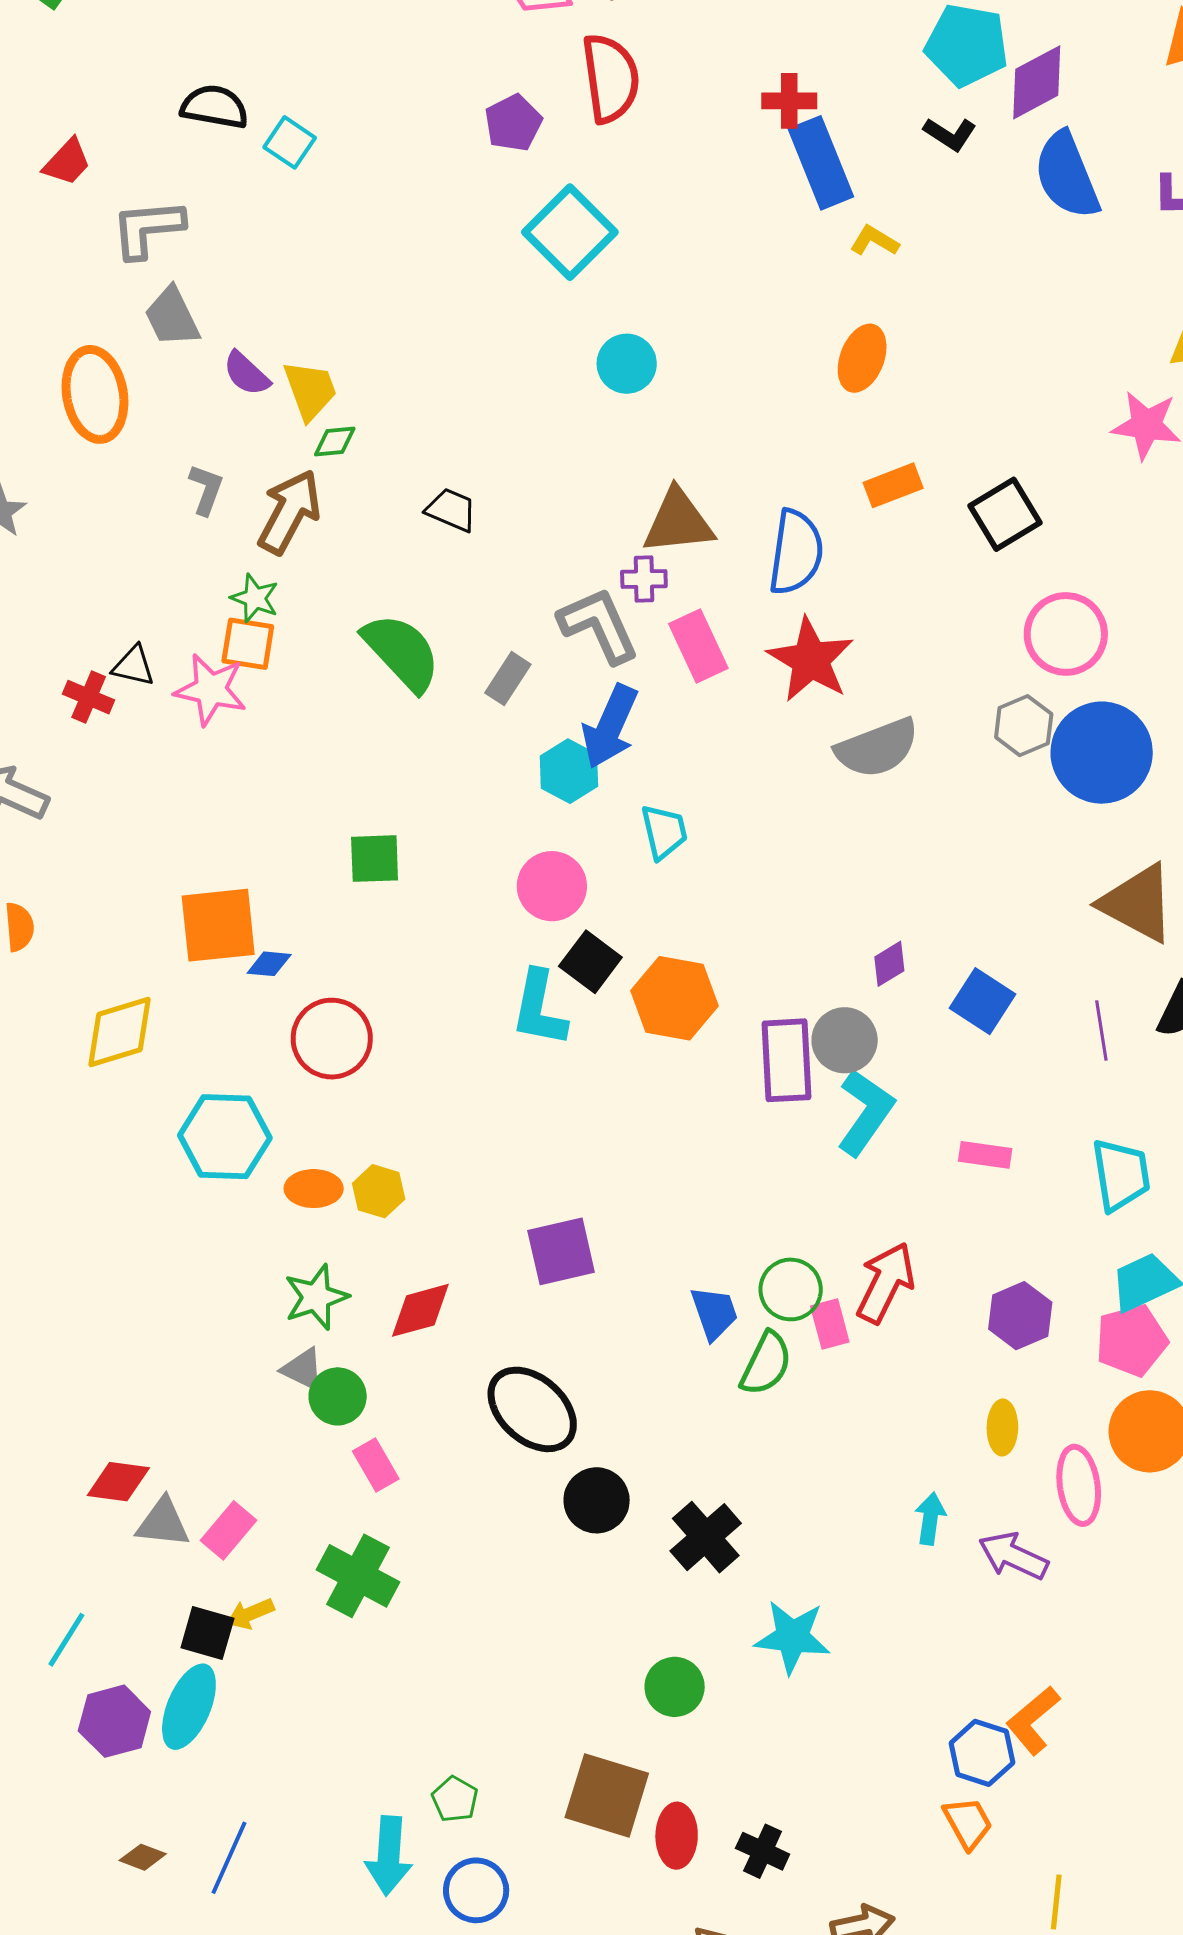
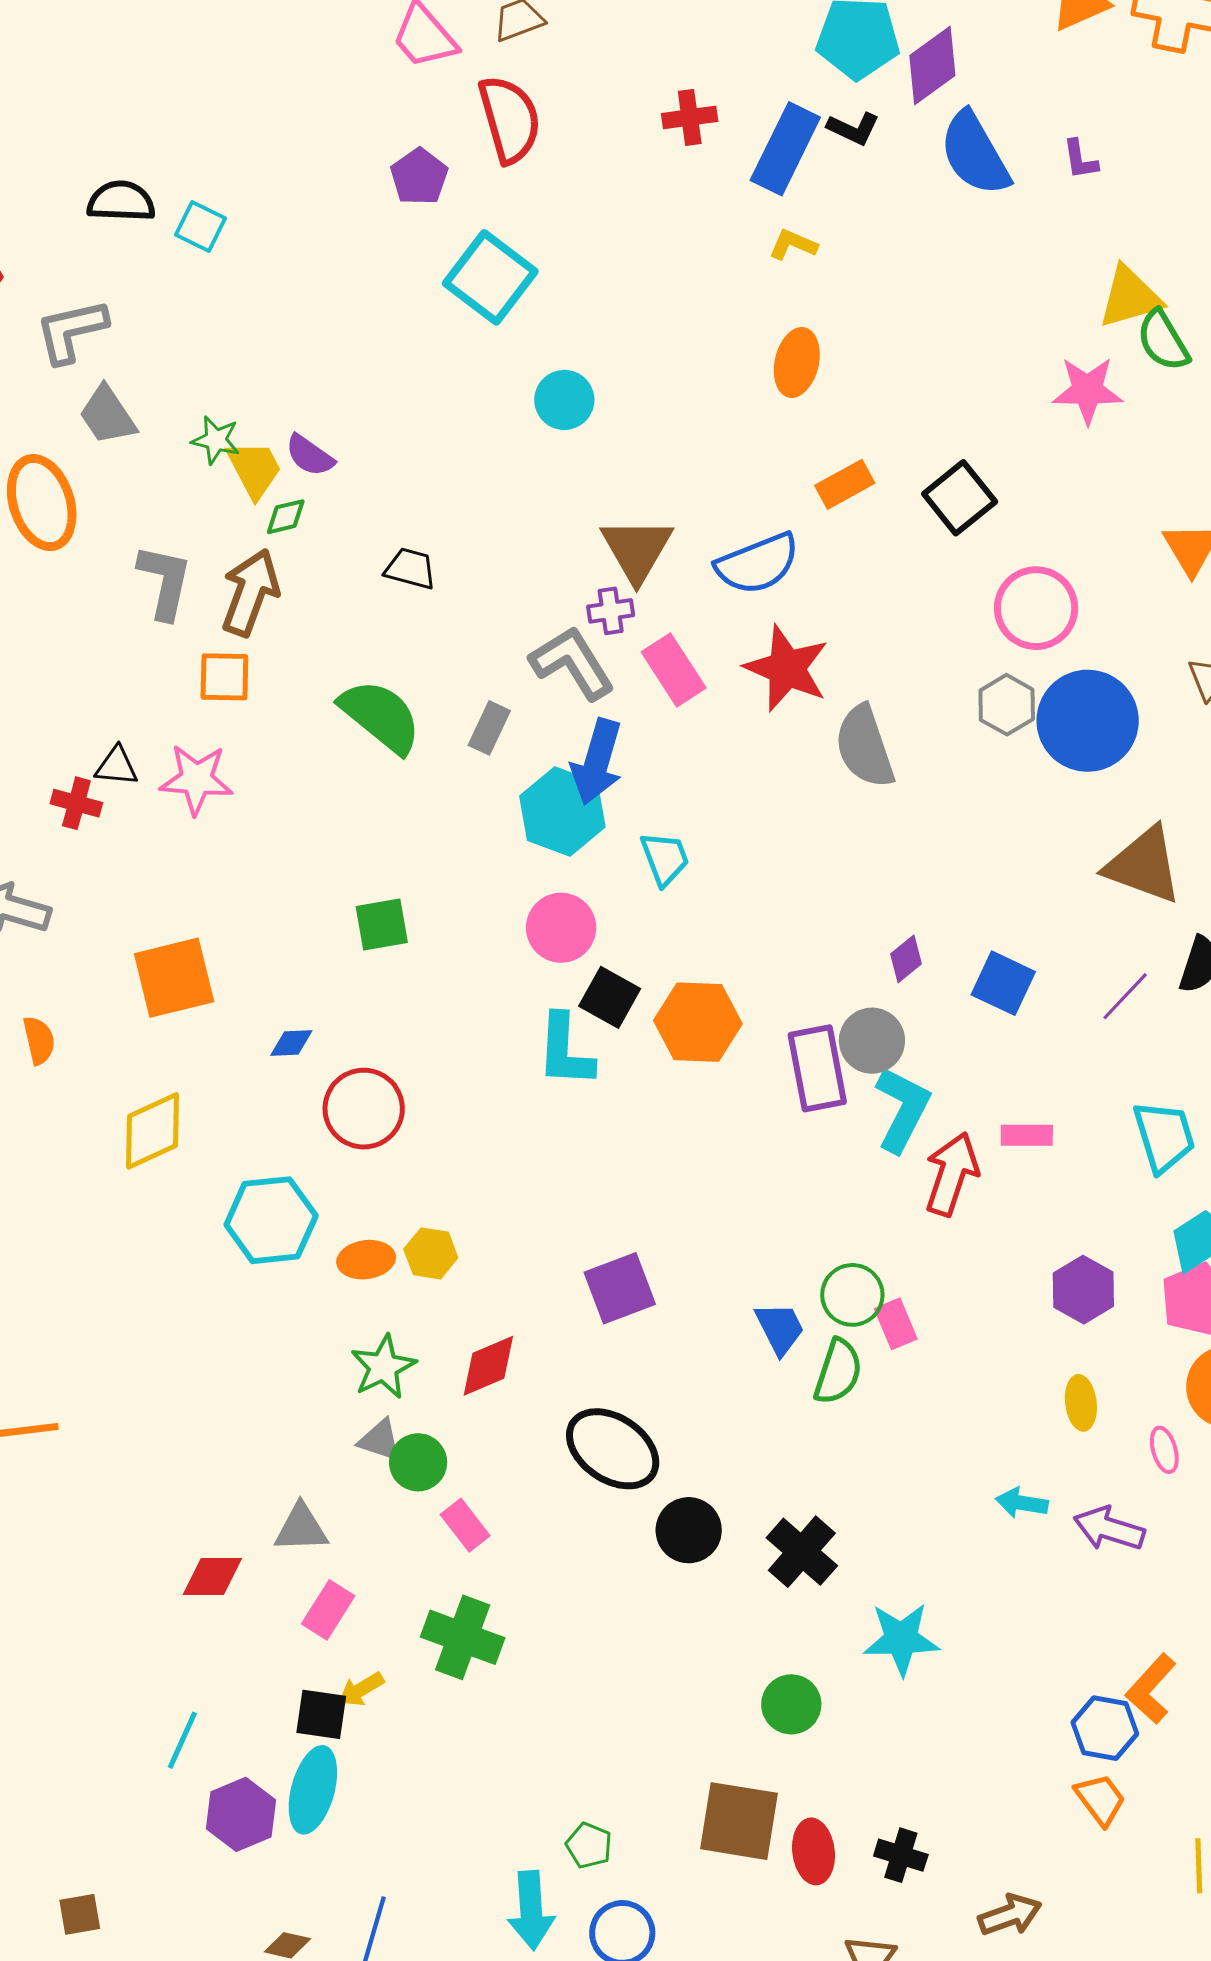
blue rectangle: (821, 163) -> (785, 149), moved, turned 56
purple semicircle: (246, 374) -> (310, 455), moved
gray L-shape: (206, 490) -> (165, 582), size x1.5
brown triangle: (678, 522) -> (637, 550), turned -46
blue semicircle: (796, 552) -> (758, 564), turned 68
green star: (255, 598) -> (216, 440), moved
orange square: (248, 644) -> (224, 677), moved
gray semicircle: (877, 748) -> (865, 747), turned 100
cyan hexagon: (569, 771) -> (562, 811), size x1.4
orange square: (218, 925) -> (174, 978), moved
purple line: (1101, 1031) -> (1125, 996), turned 60
red arrow: (886, 1283) -> (952, 1174), moved
pink ellipse: (1079, 1485) -> (1164, 1450), size x0.6
cyan arrow: (930, 1519) -> (1022, 1503), turned -81
gray triangle: (163, 1523) -> (301, 1528), moved

